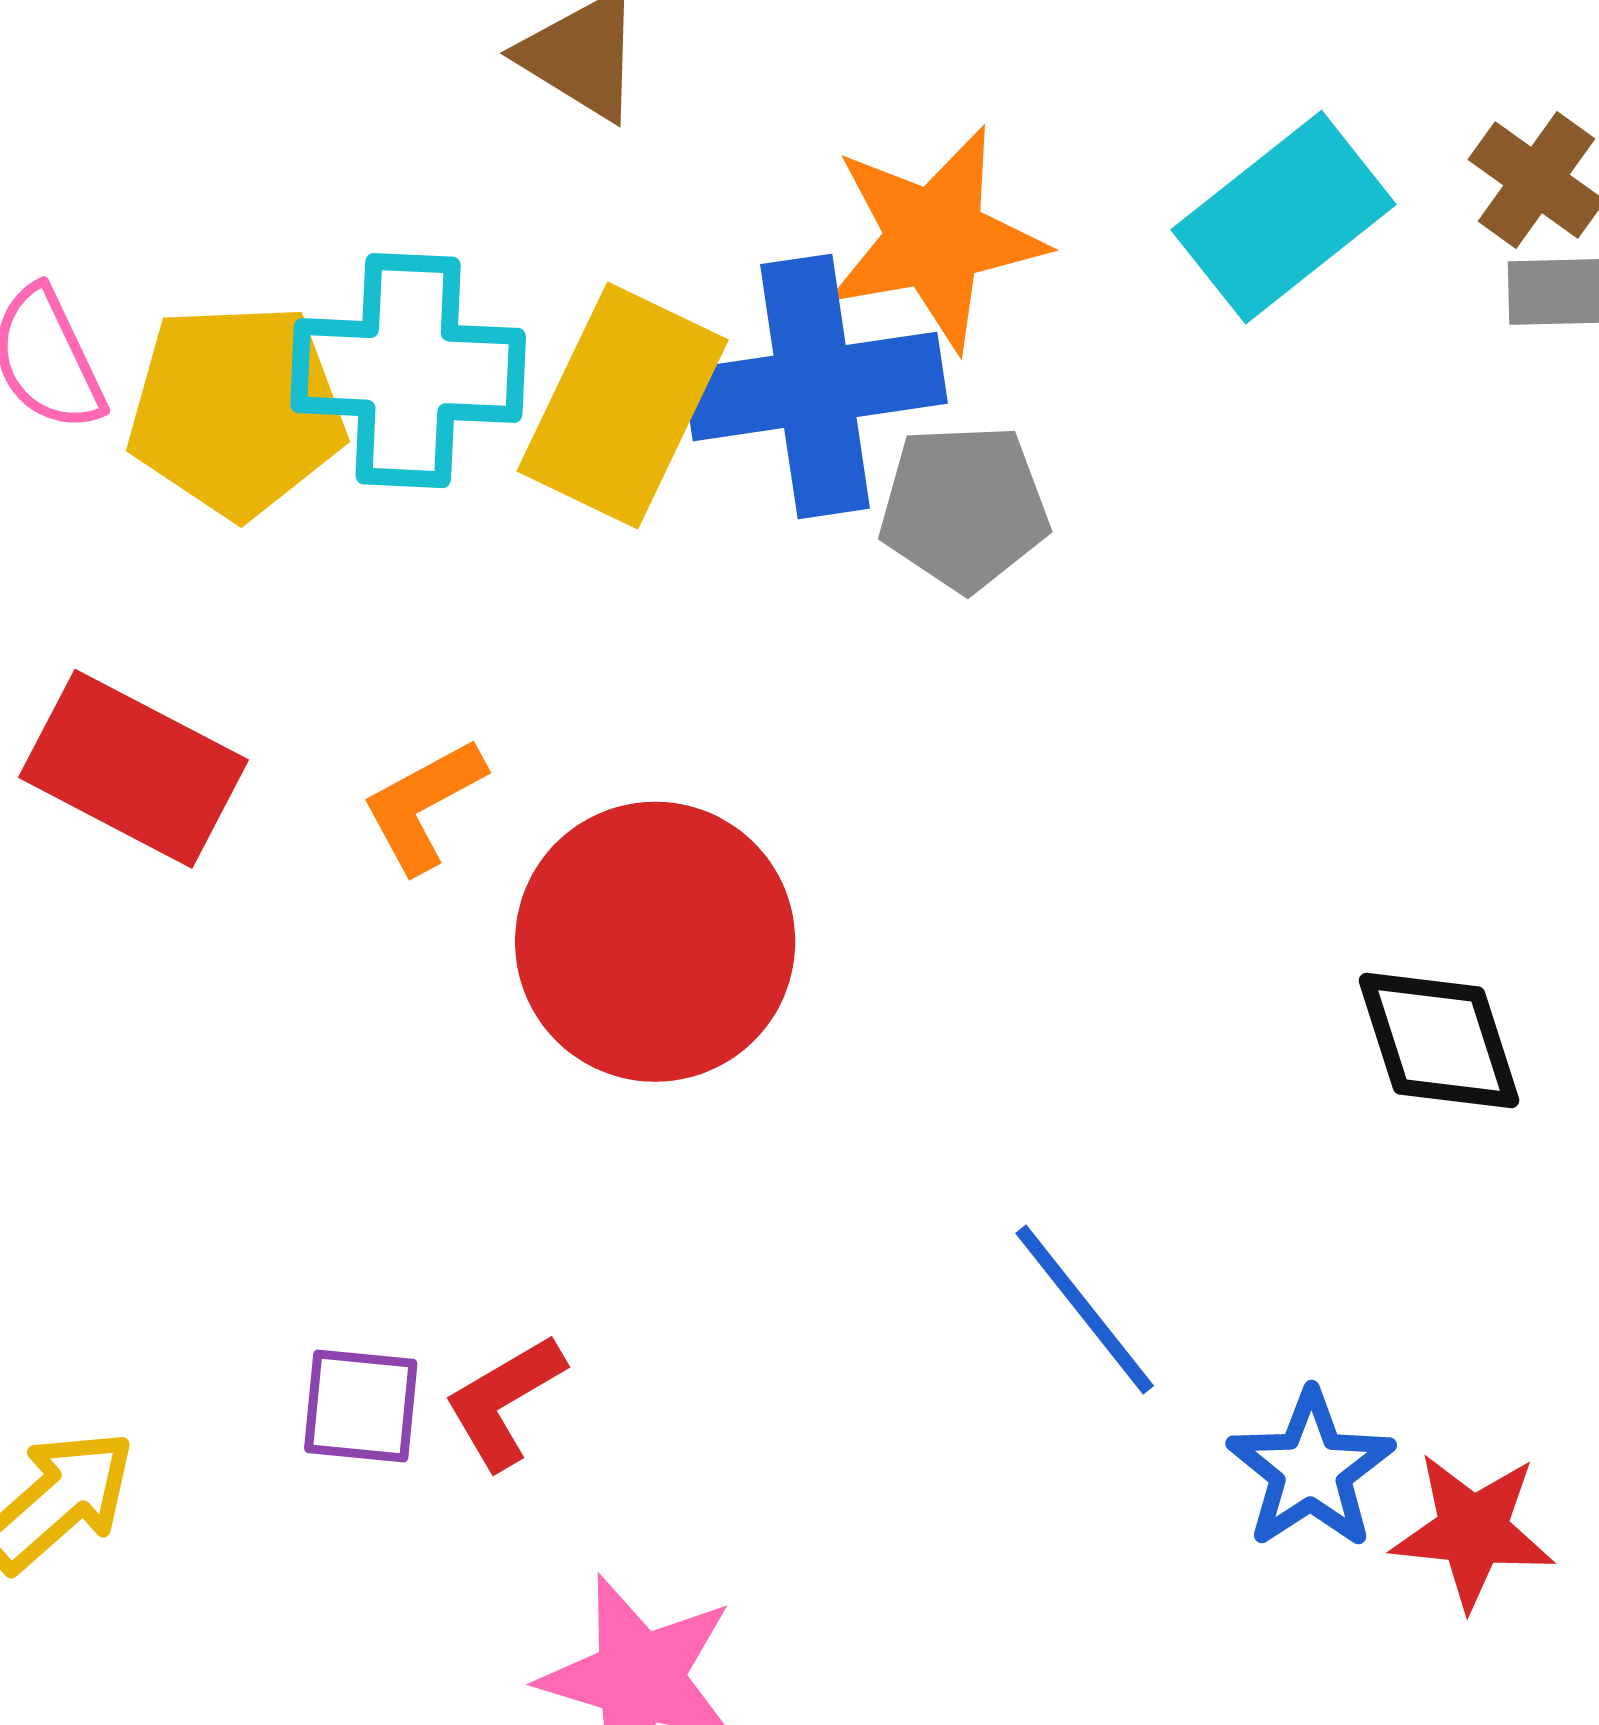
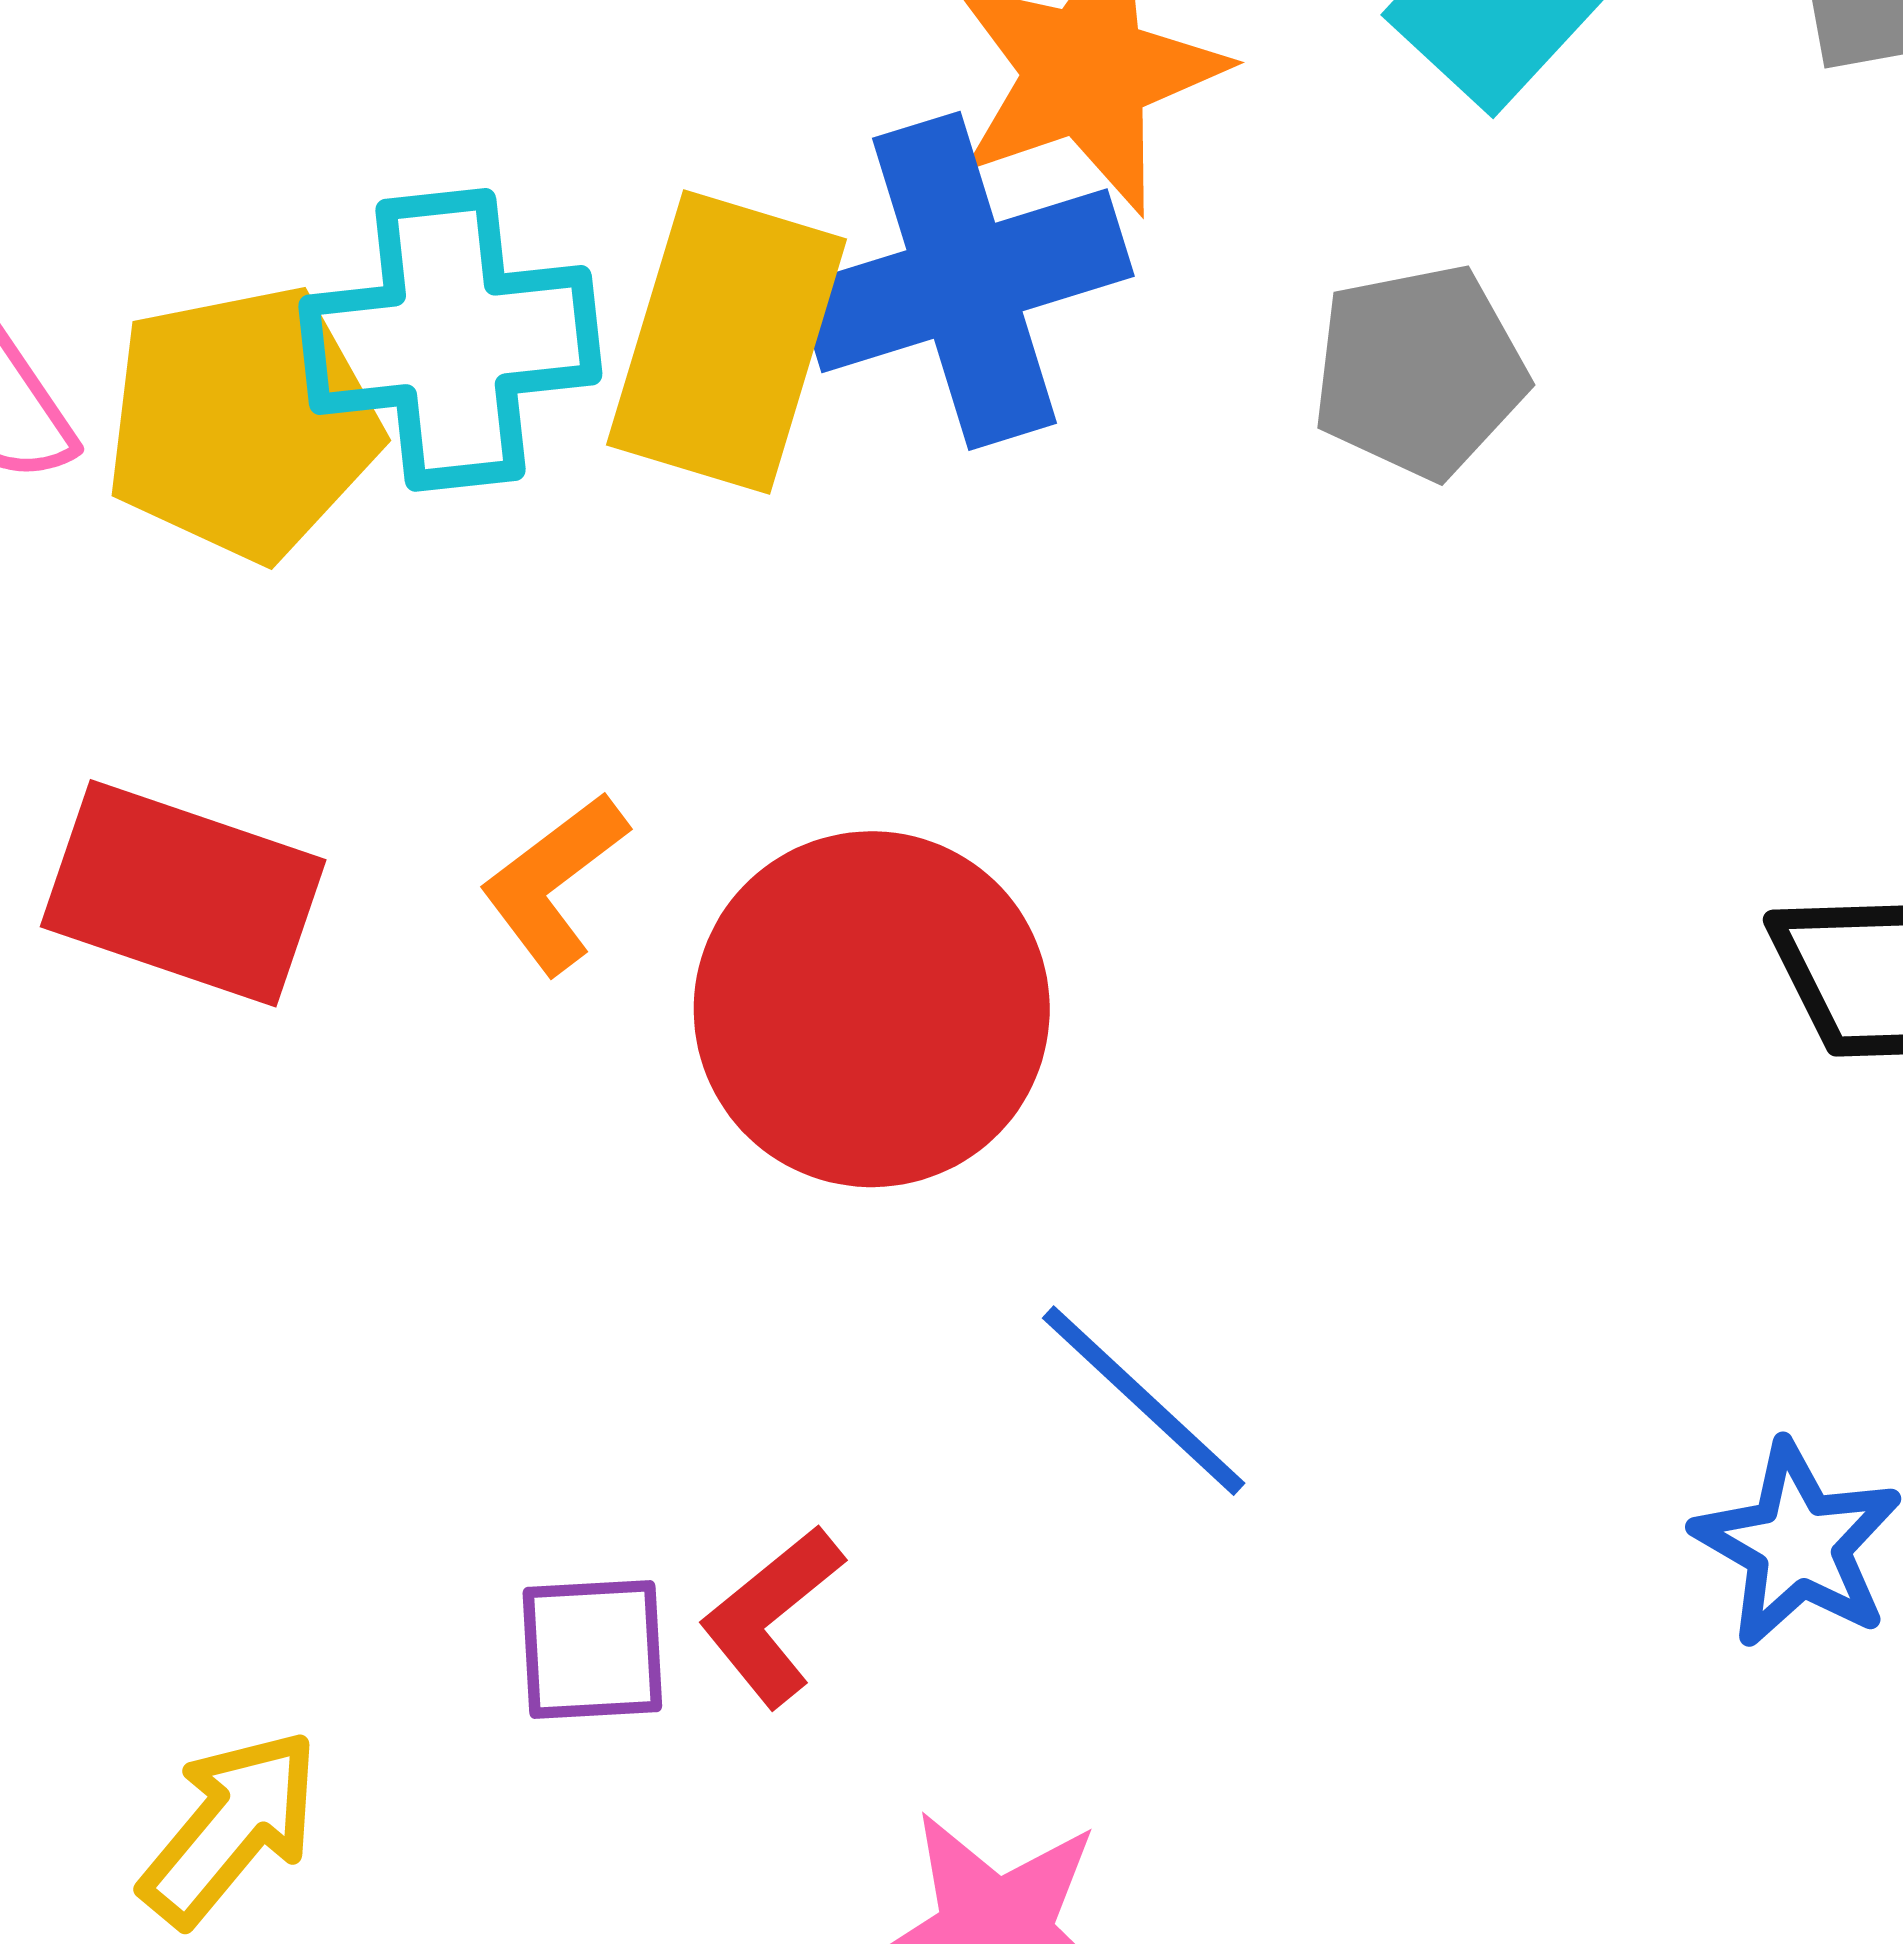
gray pentagon: (964, 507) -> (1419, 371), moved
blue line: (1085, 1310) -> (1144, 1401), moved

